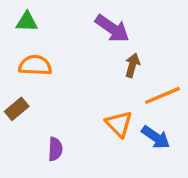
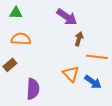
orange line: (162, 95) -> (97, 57), turned 30
purple semicircle: (55, 149) -> (33, 89), size x1.5

